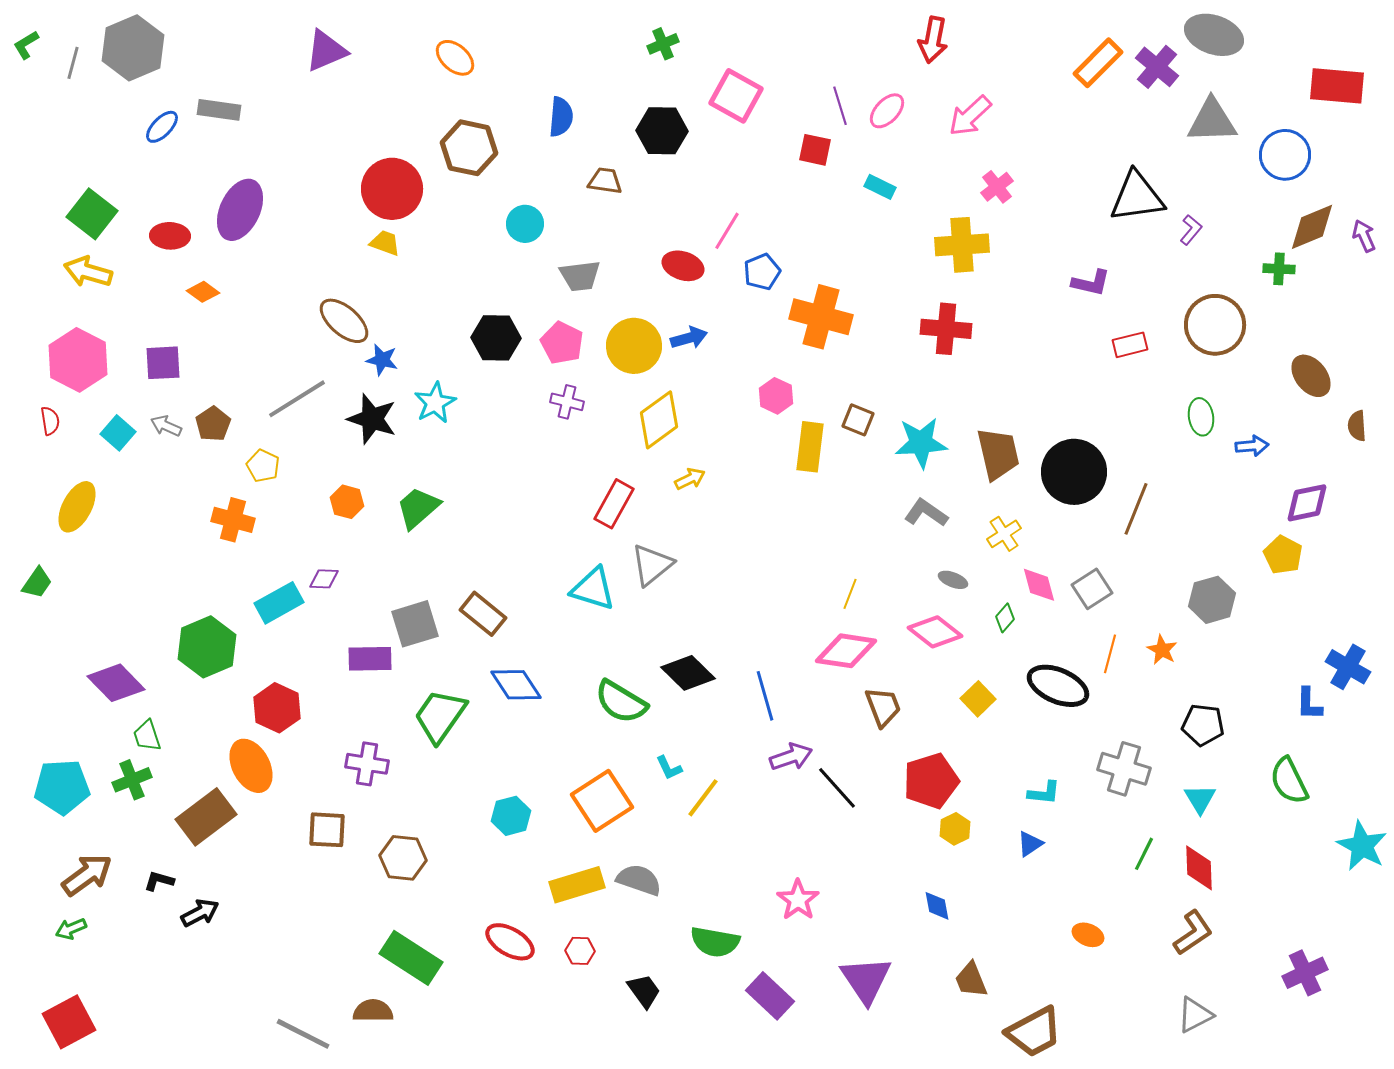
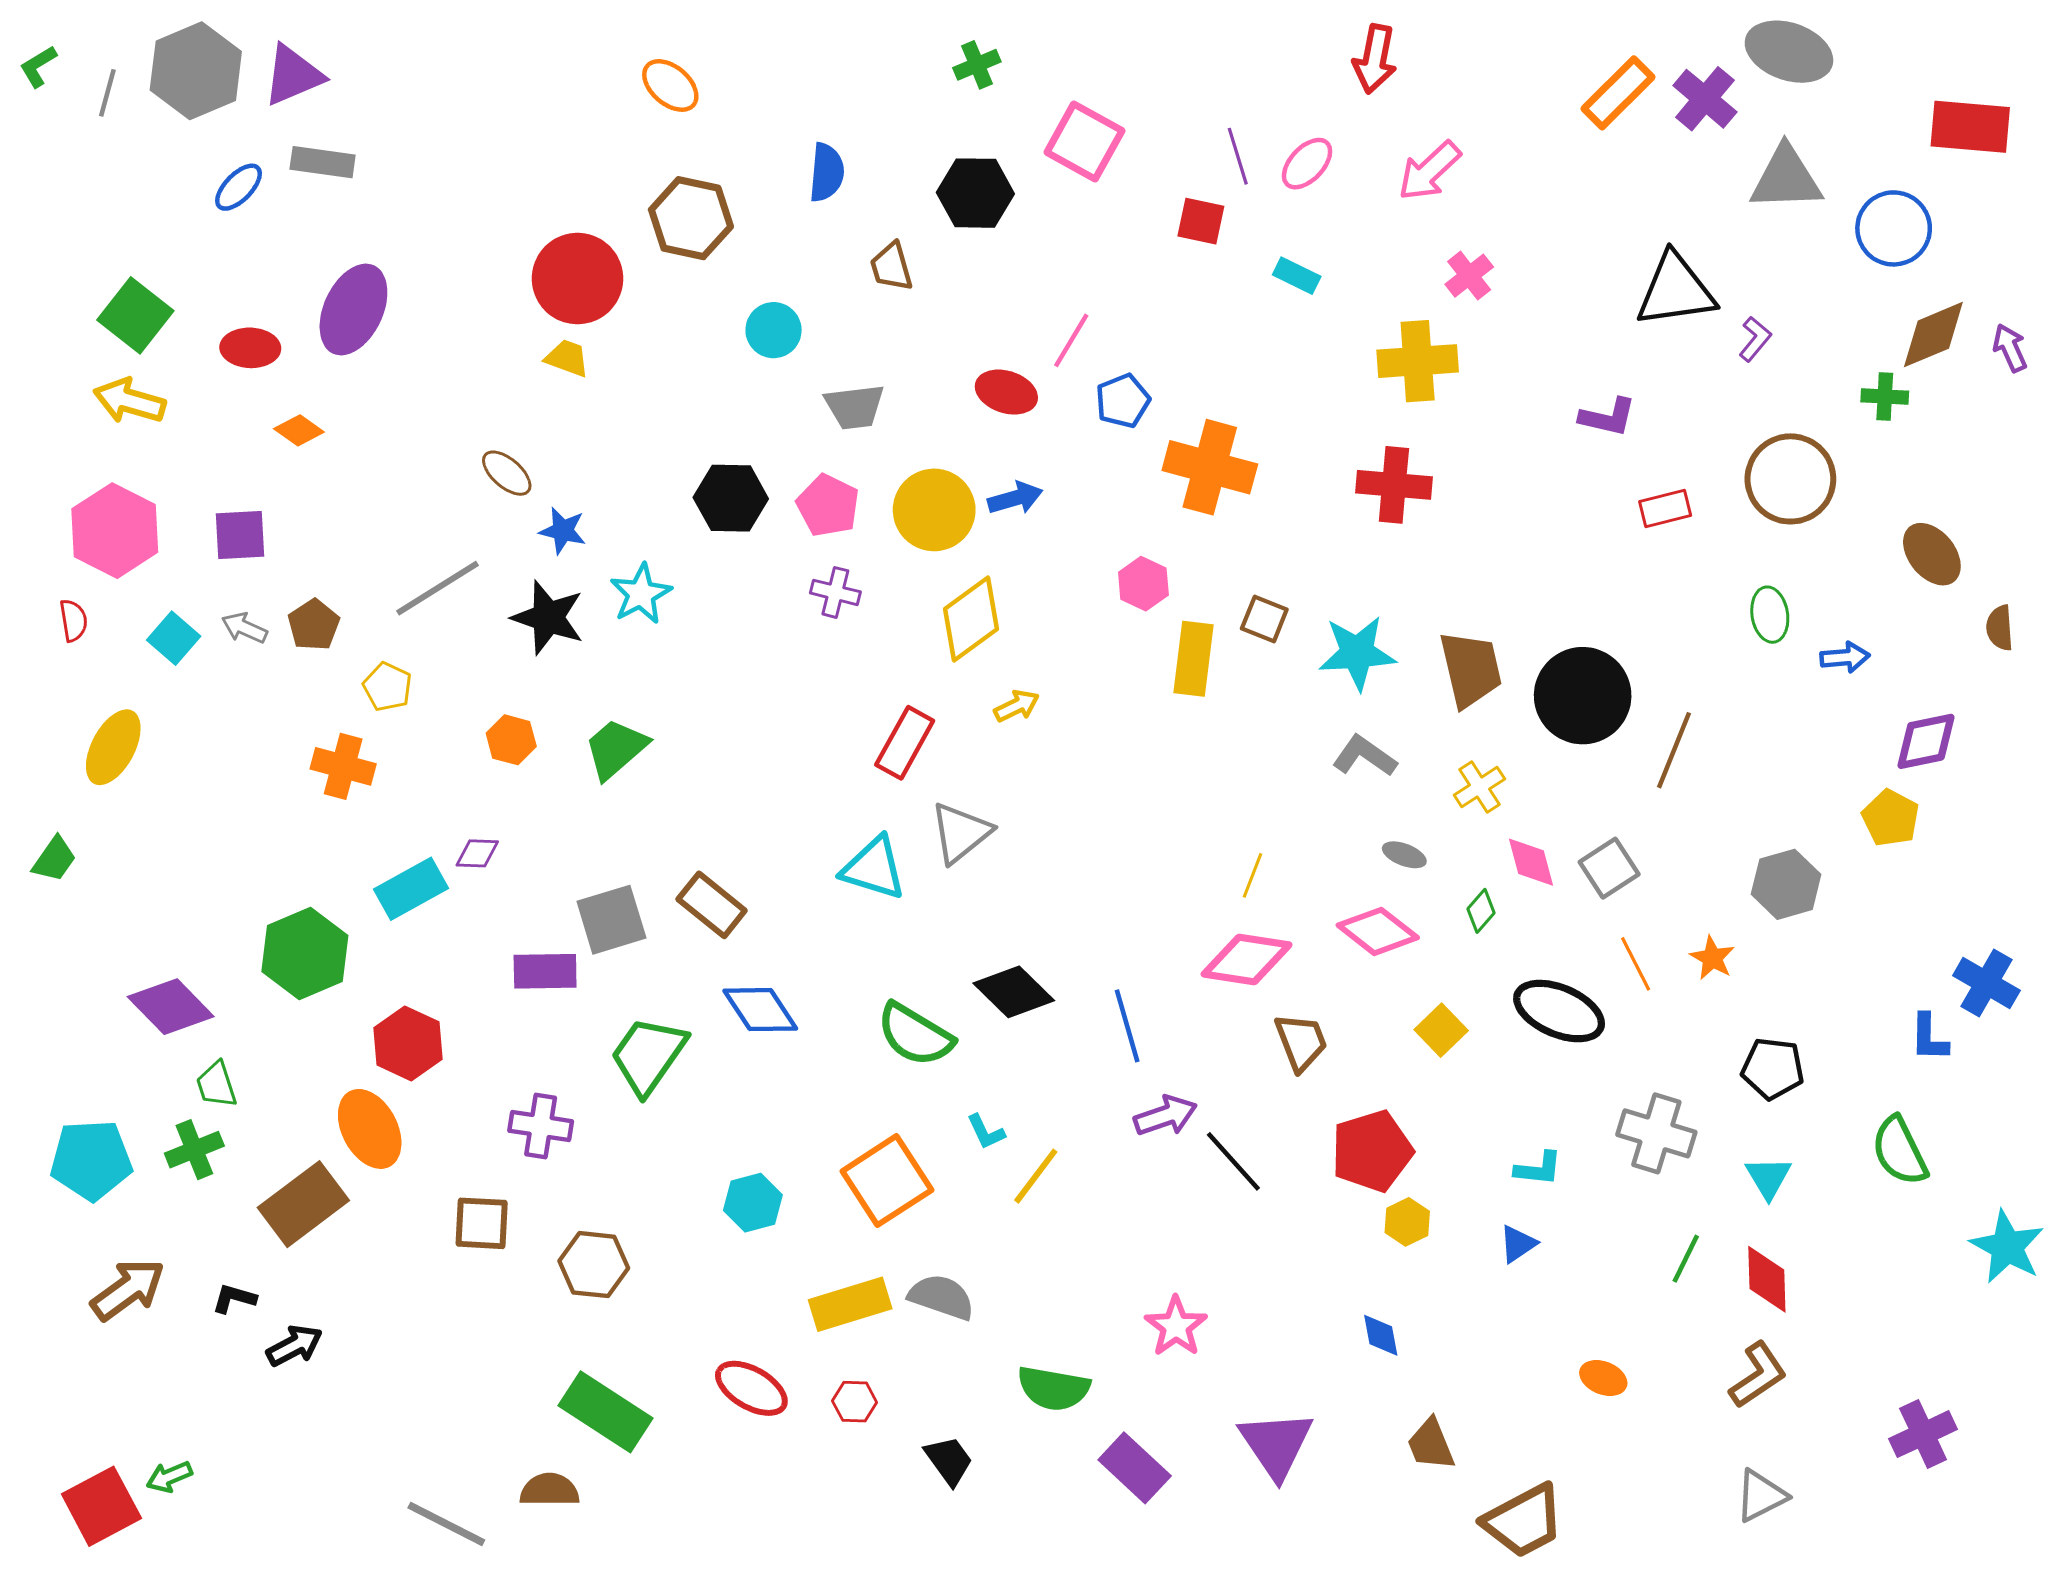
purple triangle: (326, 51) -> (293, 75), moved
brown trapezoid: (605, 181) -> (891, 267), turned -114
brown ellipse: (344, 321) -> (507, 473), size x0.7
orange line: (1110, 654) -> (1636, 964), turned -42
green arrow: (71, 929) -> (169, 1477), moved

